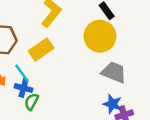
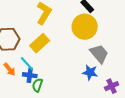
gray trapezoid: (114, 72) -> (99, 54), turned 35
blue star: (112, 104) -> (90, 72), moved

